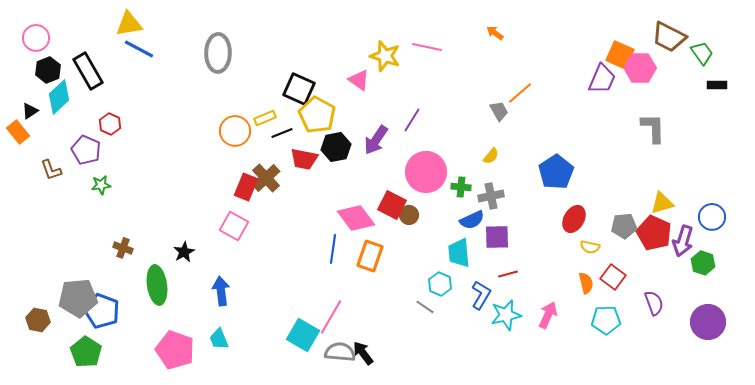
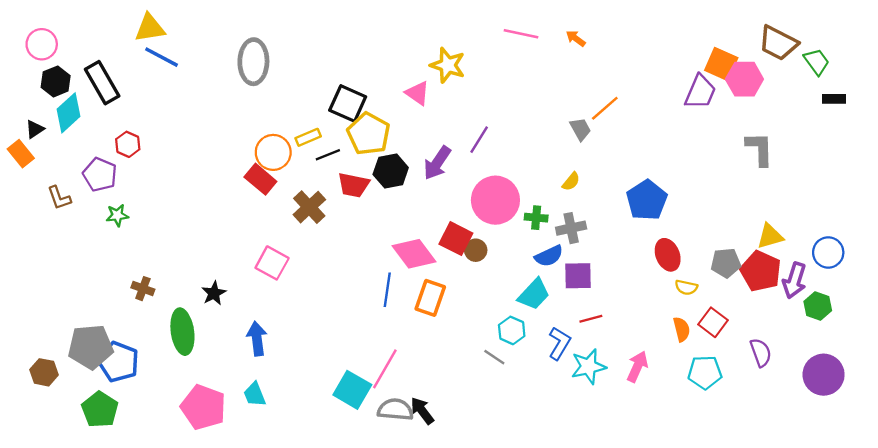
pink line: (427, 47) -> (521, 34), moved
red rectangle: (246, 187) -> (260, 179), moved, turned -72
red ellipse: (574, 219) -> (668, 255), turned -52
cyan trapezoid: (459, 253) -> (534, 294), turned -132

